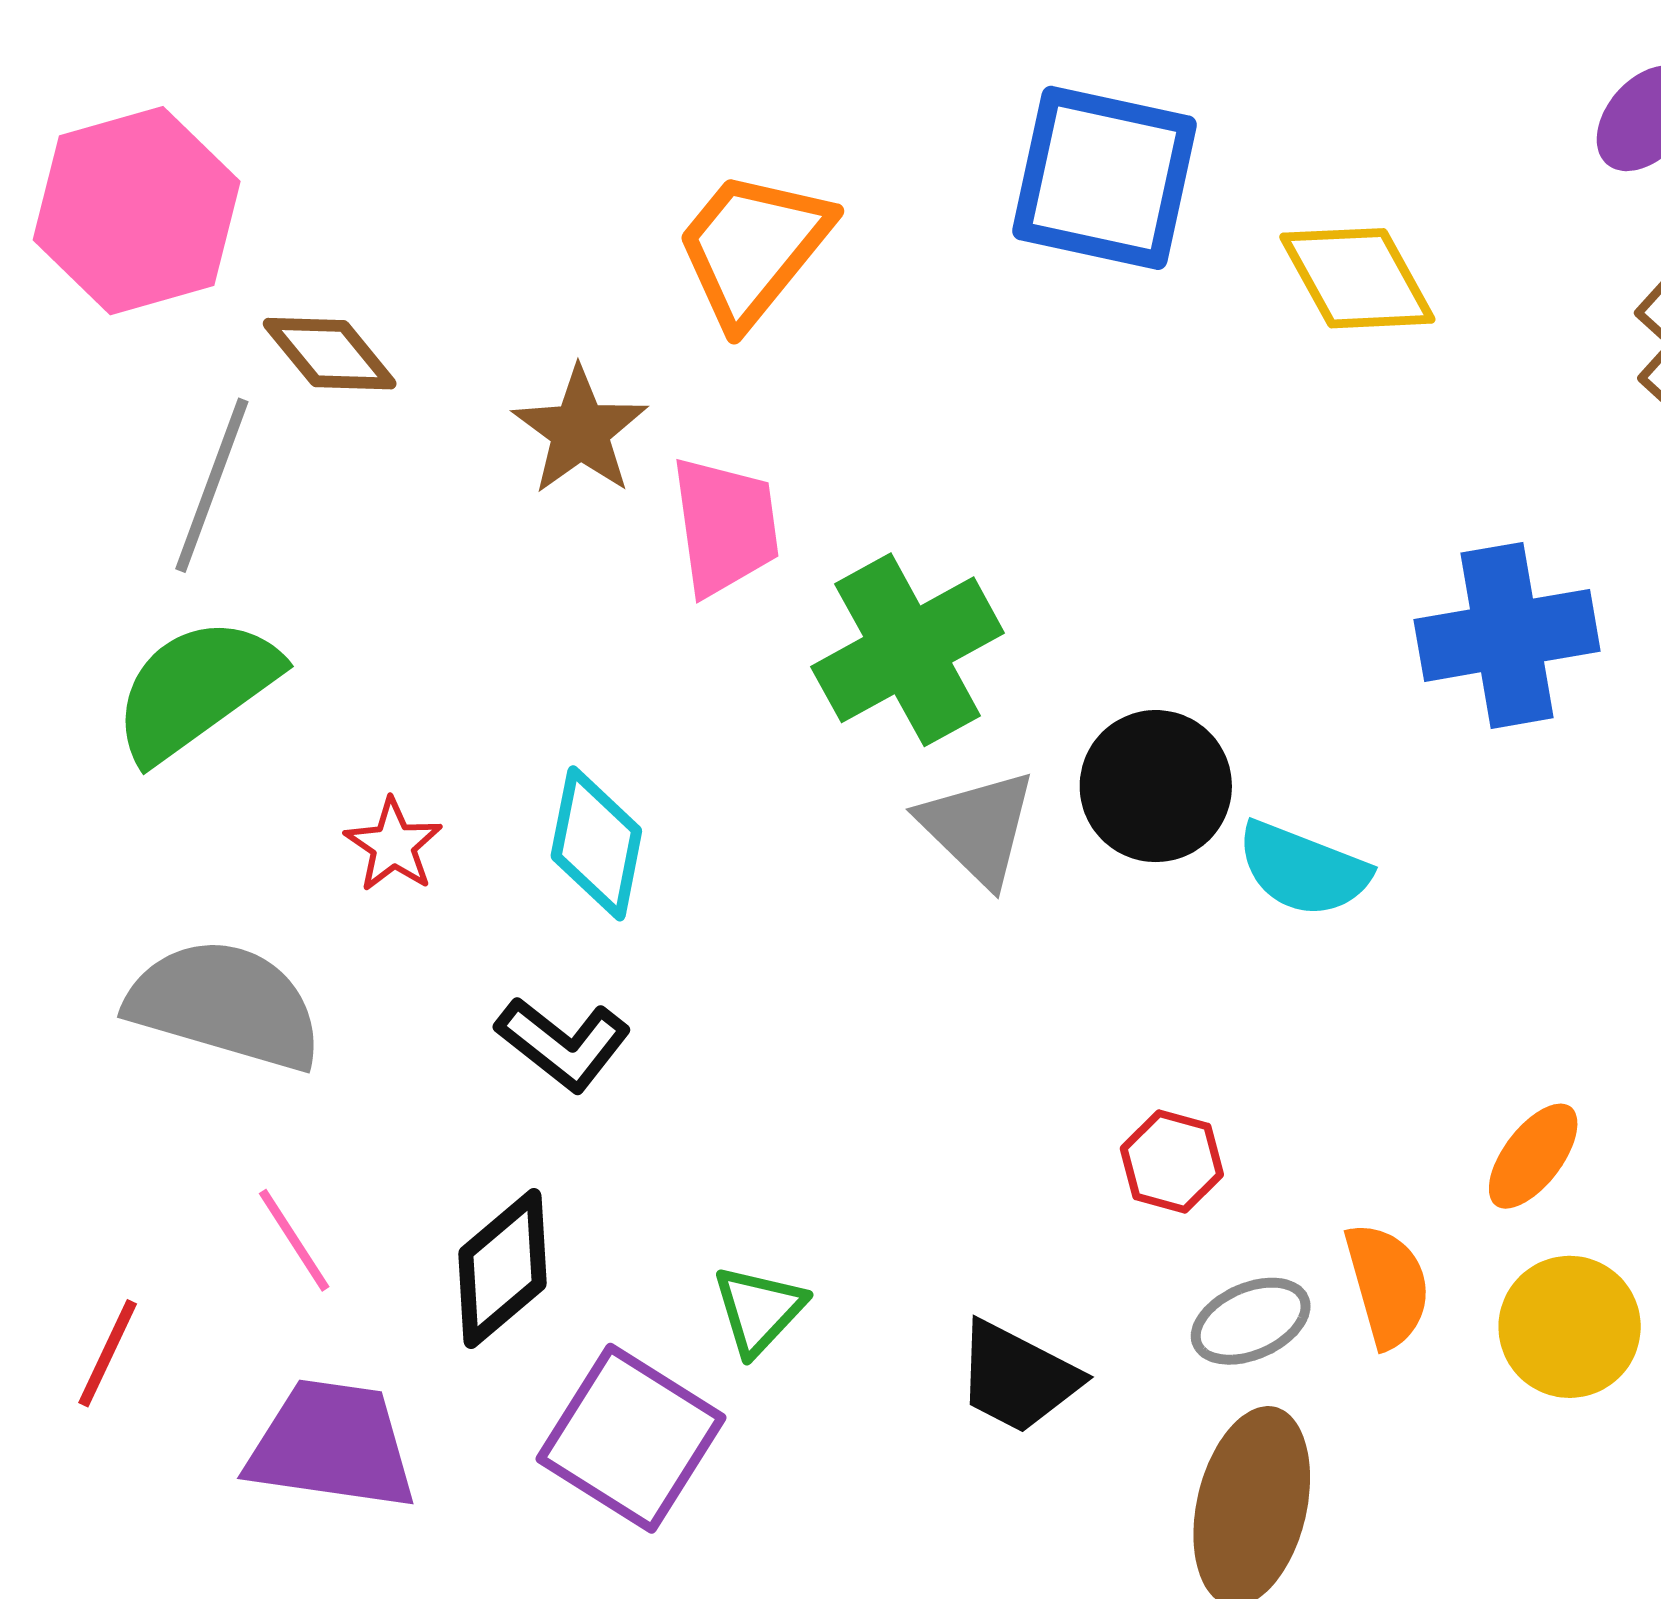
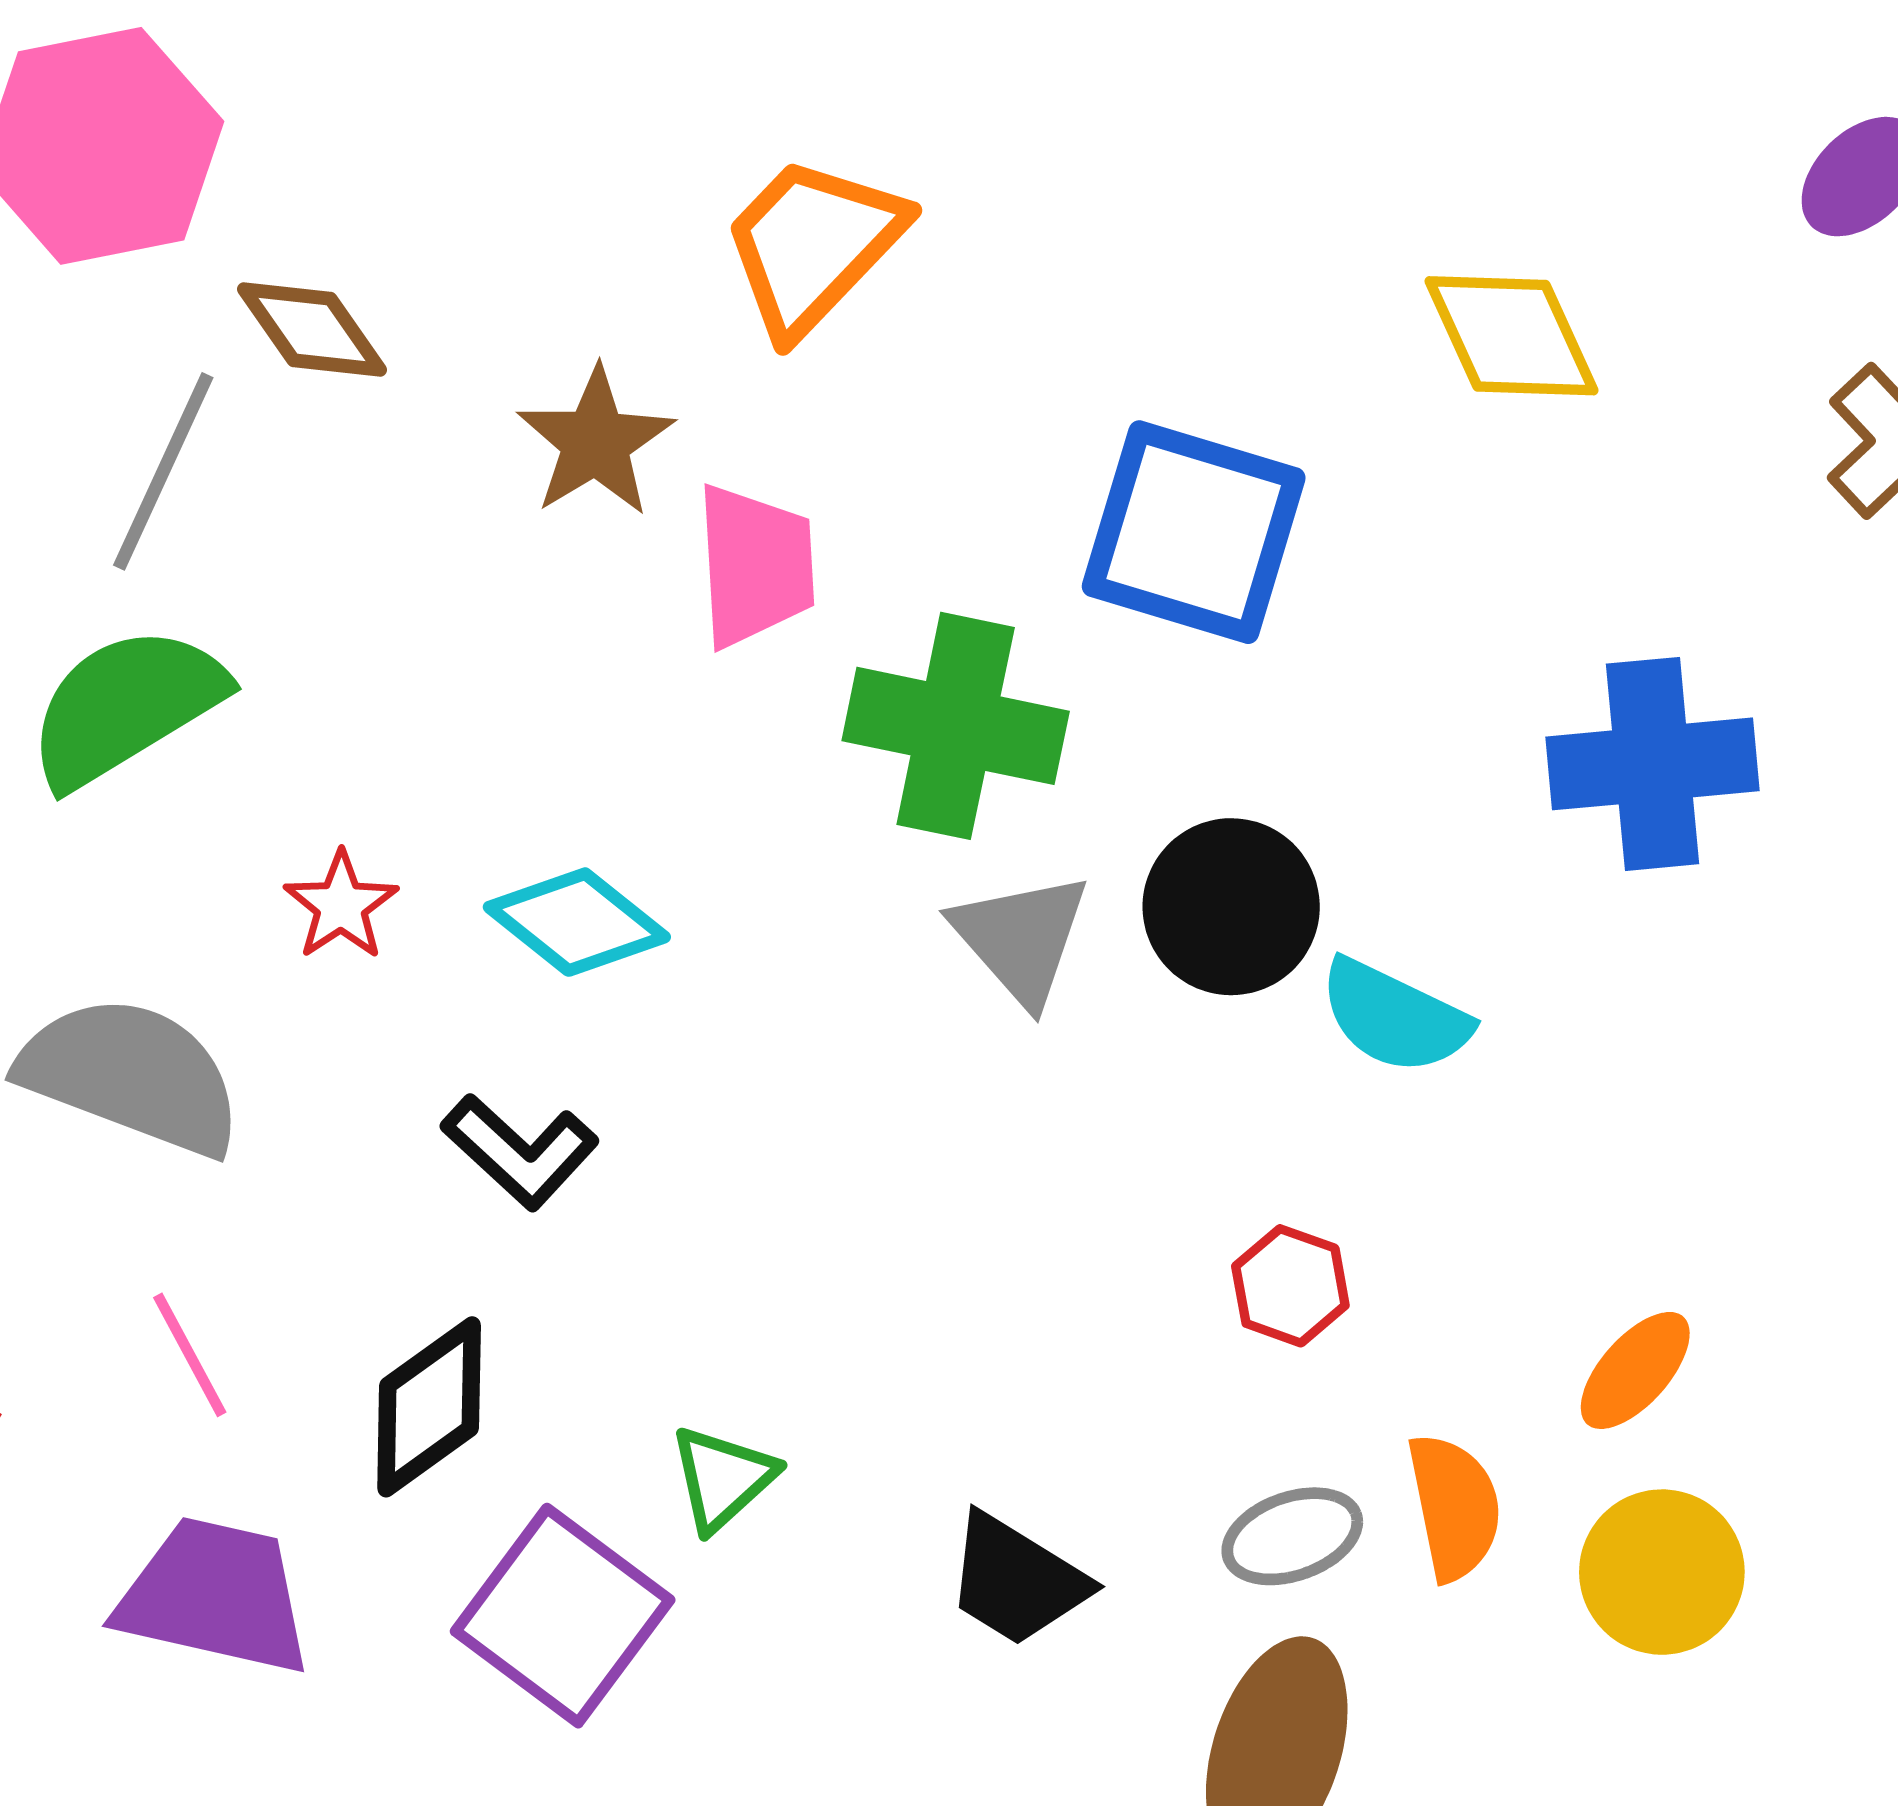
blue square: (1105, 178) -> (1194, 532), moved
green cross: (908, 650) -> (956, 726), turned 36
cyan diamond: (596, 843) -> (577, 922), turned -67
red hexagon: (1172, 1162) -> (1290, 1286), moved

